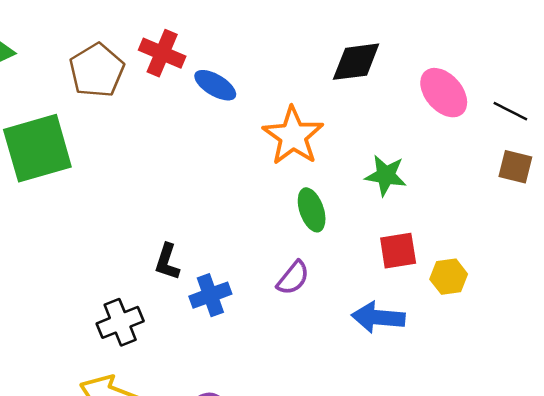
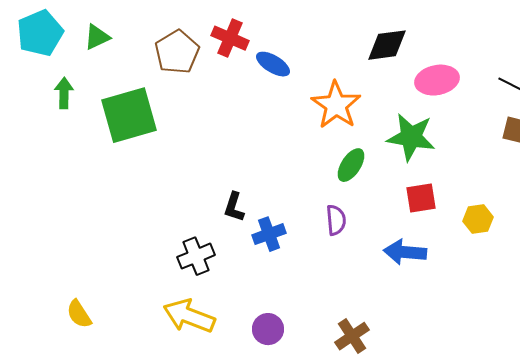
pink ellipse: (444, 93) -> (437, 80), moved, turned -60
green star: (386, 175) -> (411, 137), size x1.4
green ellipse: (312, 210) -> (351, 165), turned 52
yellow hexagon: (449, 277) -> (478, 219), moved
purple semicircle: (293, 278) -> (336, 220), turned -44

